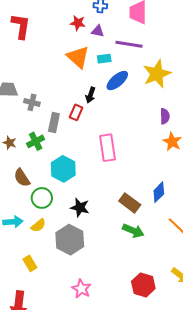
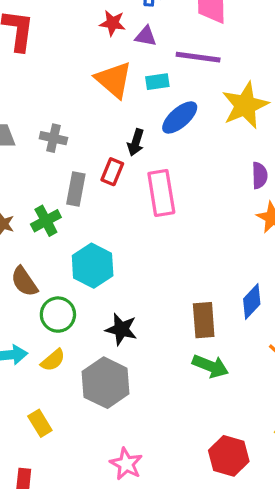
gray cross: (32, 102) -> (53, 138), moved
pink rectangle: (107, 148) -> (161, 193), moved
brown rectangle: (130, 203) -> (204, 320), turned 50

